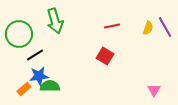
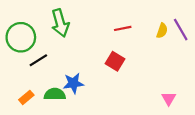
blue star: (39, 76) -> (73, 83), moved

